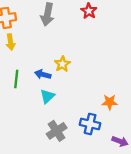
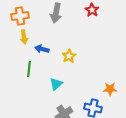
blue arrow: (43, 74) -> (42, 49), moved

